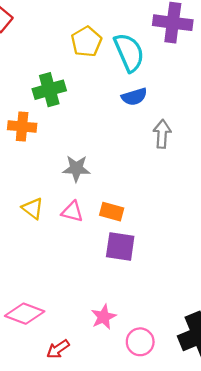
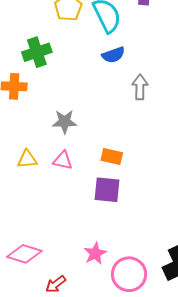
yellow triangle: (33, 208) -> (27, 159), turned -40
orange rectangle: (112, 212) -> (112, 156), moved
pink circle: (140, 342) -> (129, 274), size x1.4

